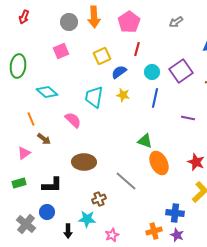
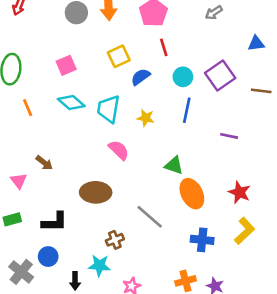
red line: (137, 49) -> (164, 47), turned -32
pink square: (61, 51) -> (66, 65), moved
cyan diamond: (47, 92) -> (71, 103), moved
yellow star: (123, 95) -> (146, 118), moved
orange line: (31, 119) -> (28, 108), moved
pink semicircle: (73, 120) -> (119, 150), moved
pink triangle: (24, 153) -> (19, 181), turned -32
blue cross: (175, 213) -> (202, 240), moved

